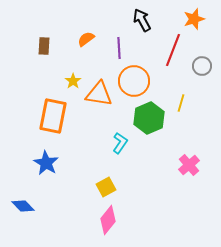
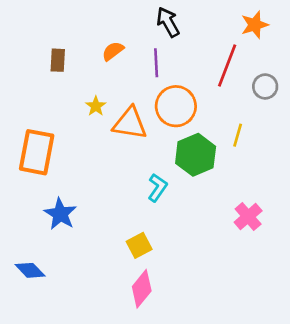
black arrow: (142, 20) -> (168, 22), moved
orange rectangle: (53, 116) -> (37, 152), moved

